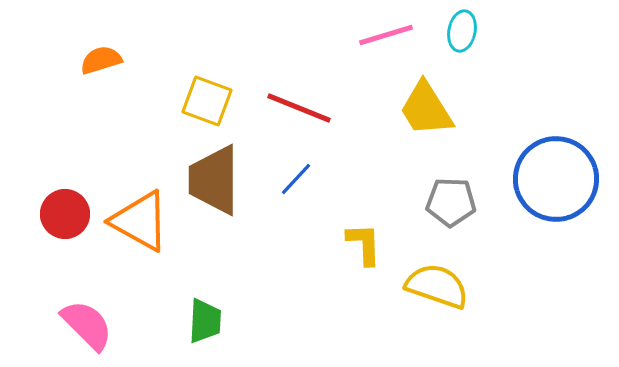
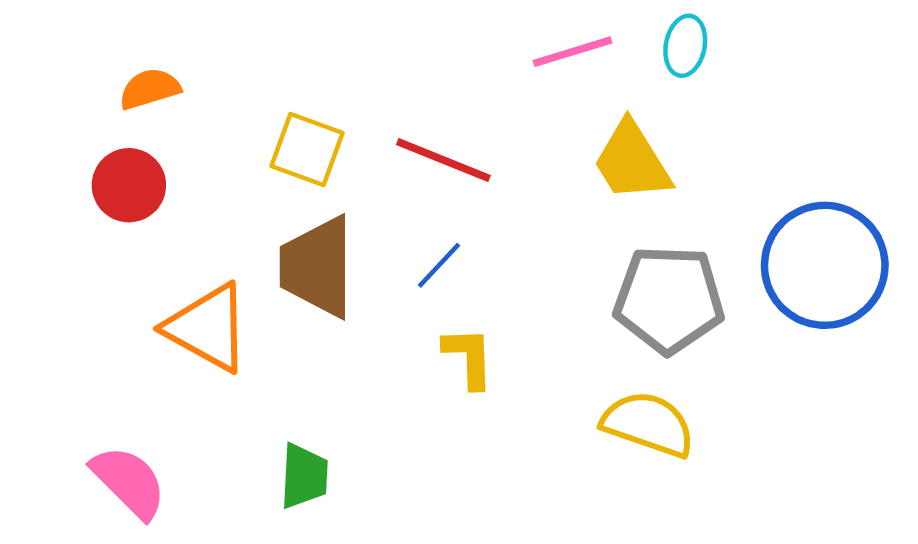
gray pentagon: (451, 202) -> (669, 299), size x1.5
red circle: (65, 214) -> (129, 185), moved
yellow L-shape: (364, 244) -> (469, 357), moved

